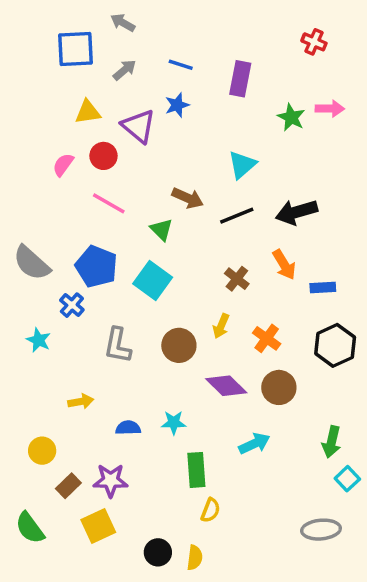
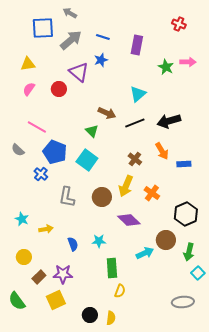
gray arrow: (125, 70) -> (71, 40), size x1.6
yellow triangle: (88, 112) -> (28, 64), moved
pink semicircle: (63, 165) -> (29, 89), moved
pink line: (109, 203) -> (37, 127), moved
gray semicircle: (32, 263) -> (18, 150), size x0.6
yellow arrow: (221, 326) -> (126, 186), size x1.5
cyan star: (39, 340) -> (22, 219), moved
black hexagon: (335, 345) -> (186, 214), moved
brown circle: (279, 387) -> (166, 240), moved
blue semicircle: (128, 428) -> (73, 244), turned 72

